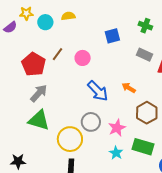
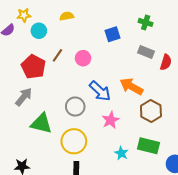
cyan circle: (45, 22) -> (39, 31), moved
orange arrow: (129, 88) -> (131, 86), size x1.6
gray arrow: (39, 93) -> (24, 97), moved
gray circle: (91, 122) -> (75, 107), moved
pink star: (117, 128) -> (111, 120), moved

